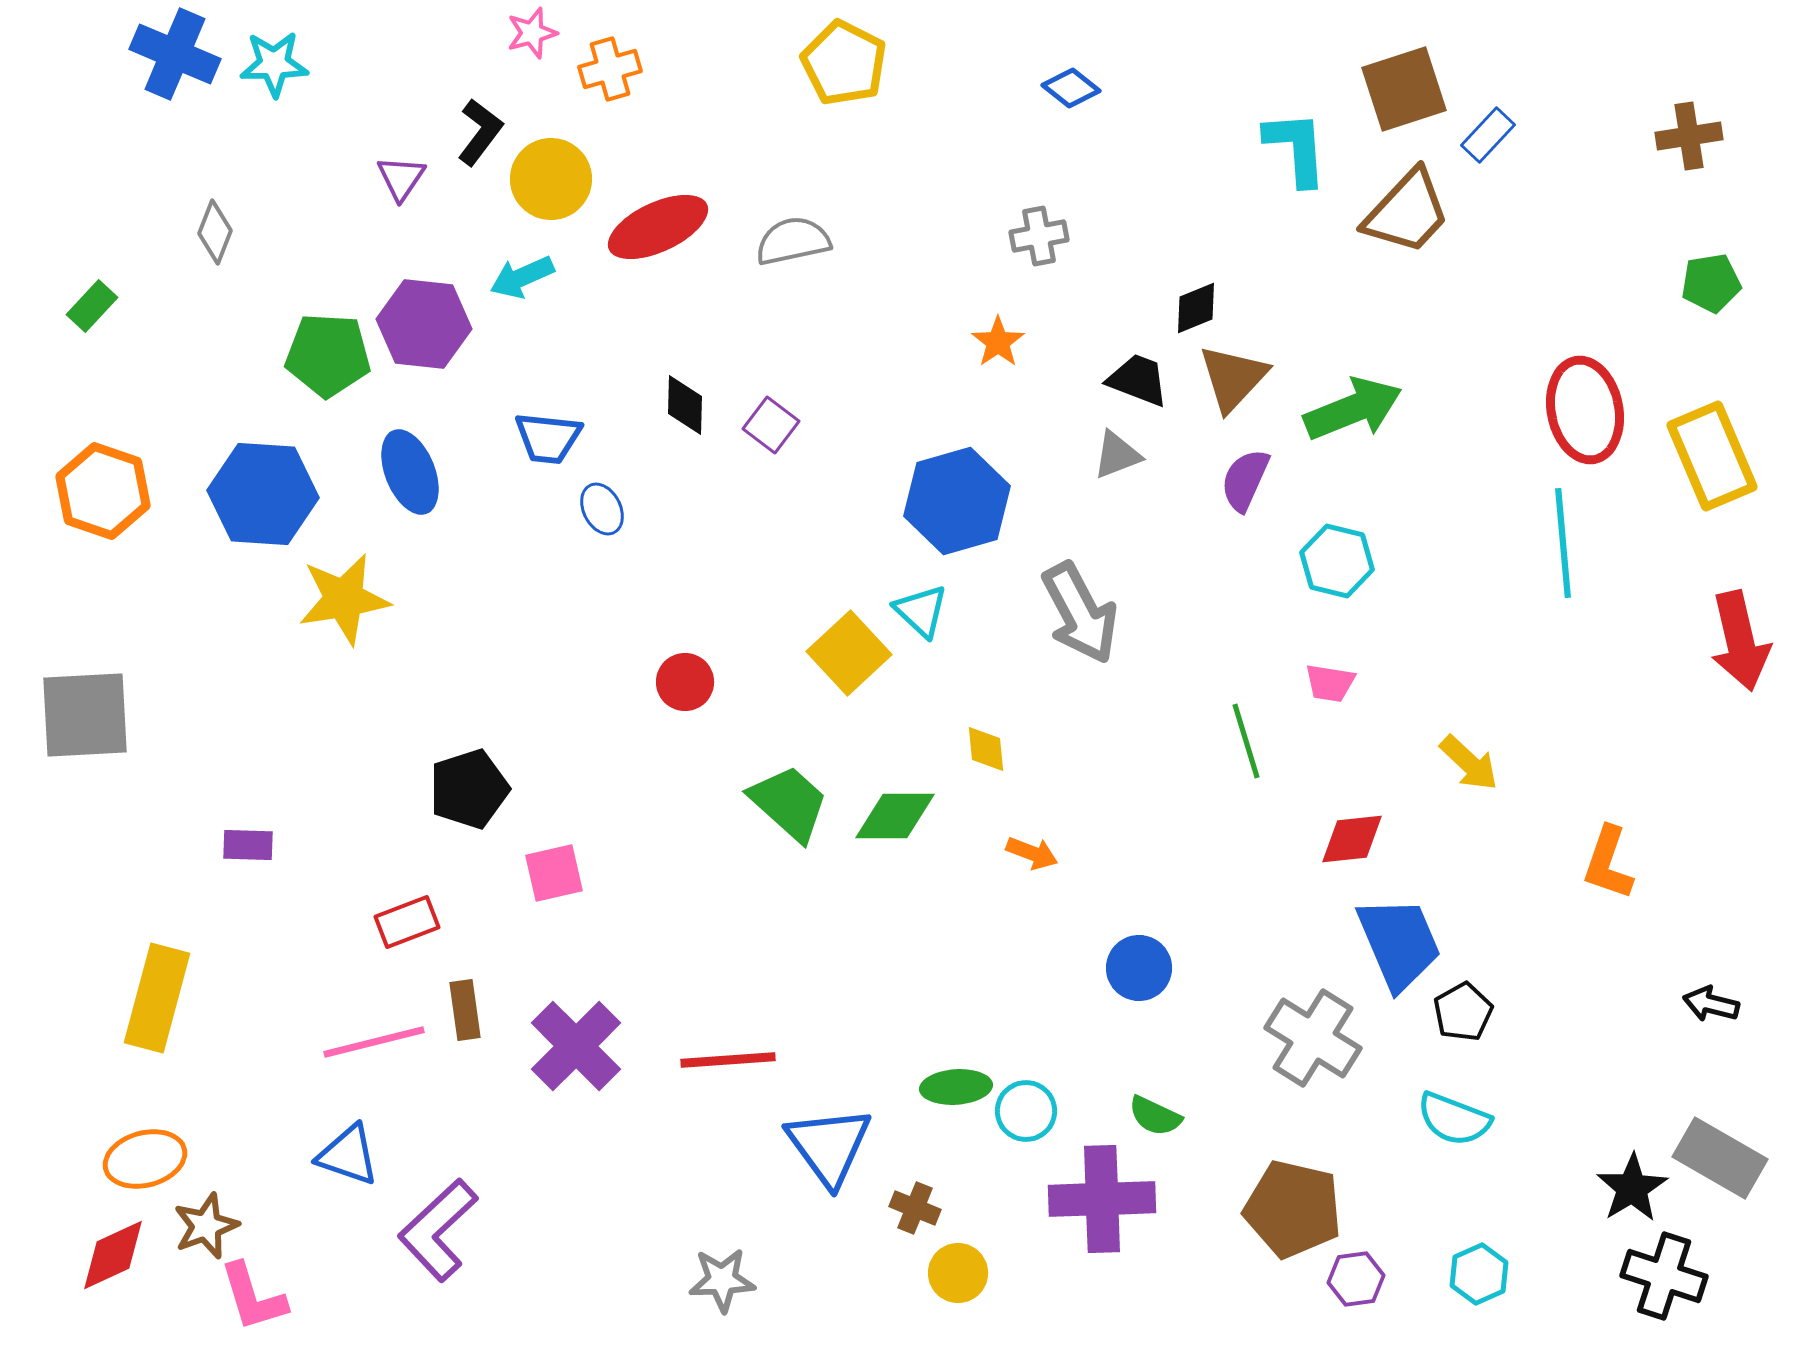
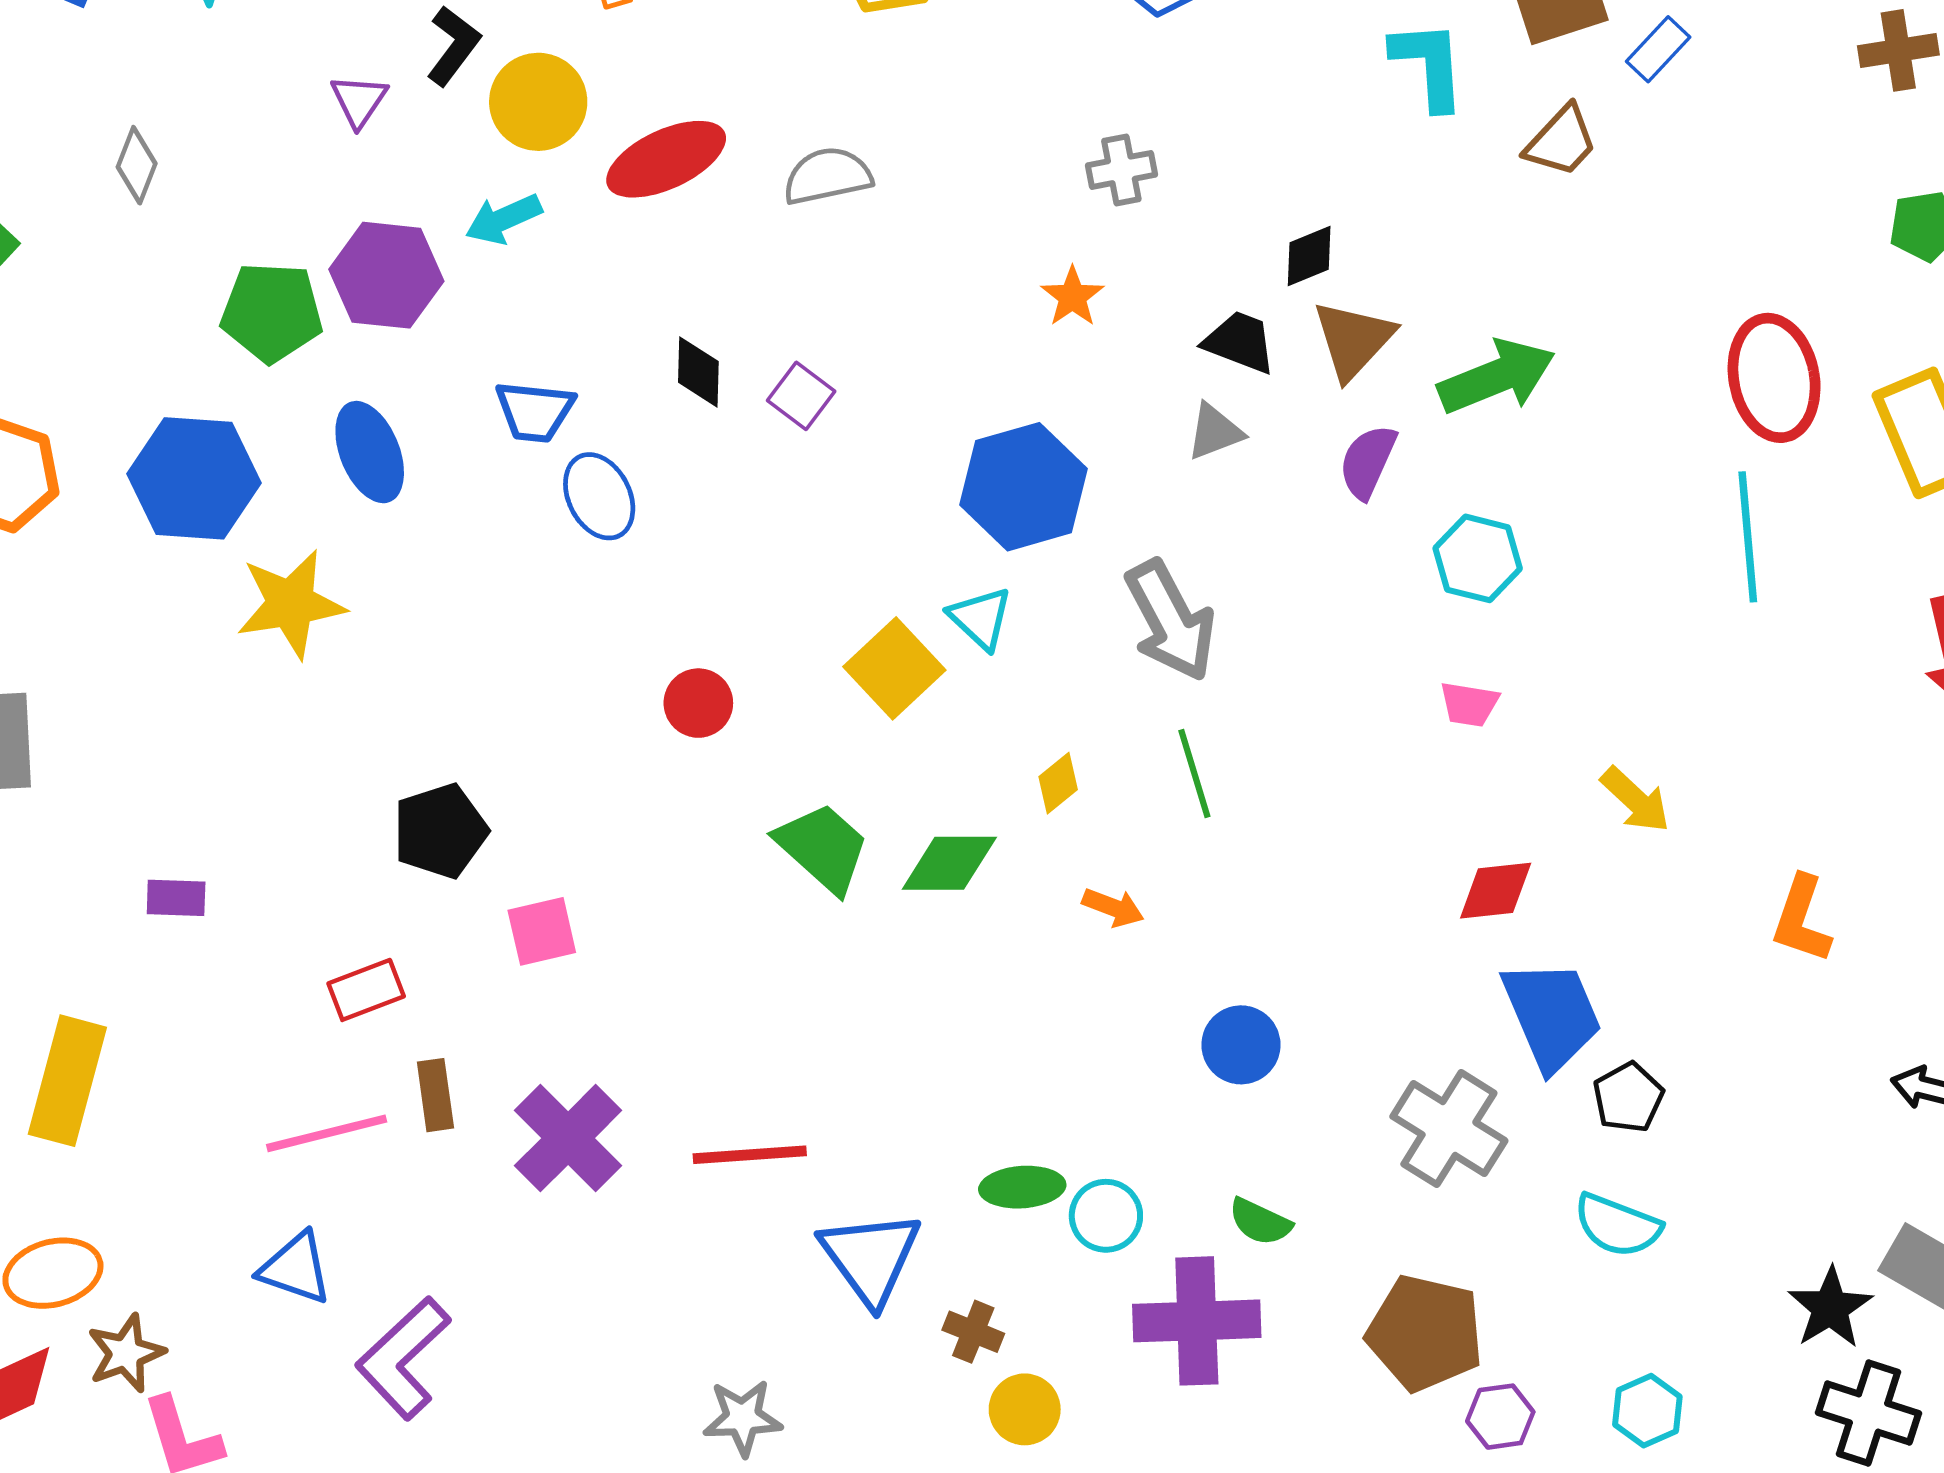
brown trapezoid: (1407, 212) -> (1561, 141), size x0.7
blue ellipse: (602, 509) -> (599, 496), size x1.4
green line: (1246, 741) -> (1194, 774), moved
yellow diamond: (986, 749) -> (1058, 783), turned 57

